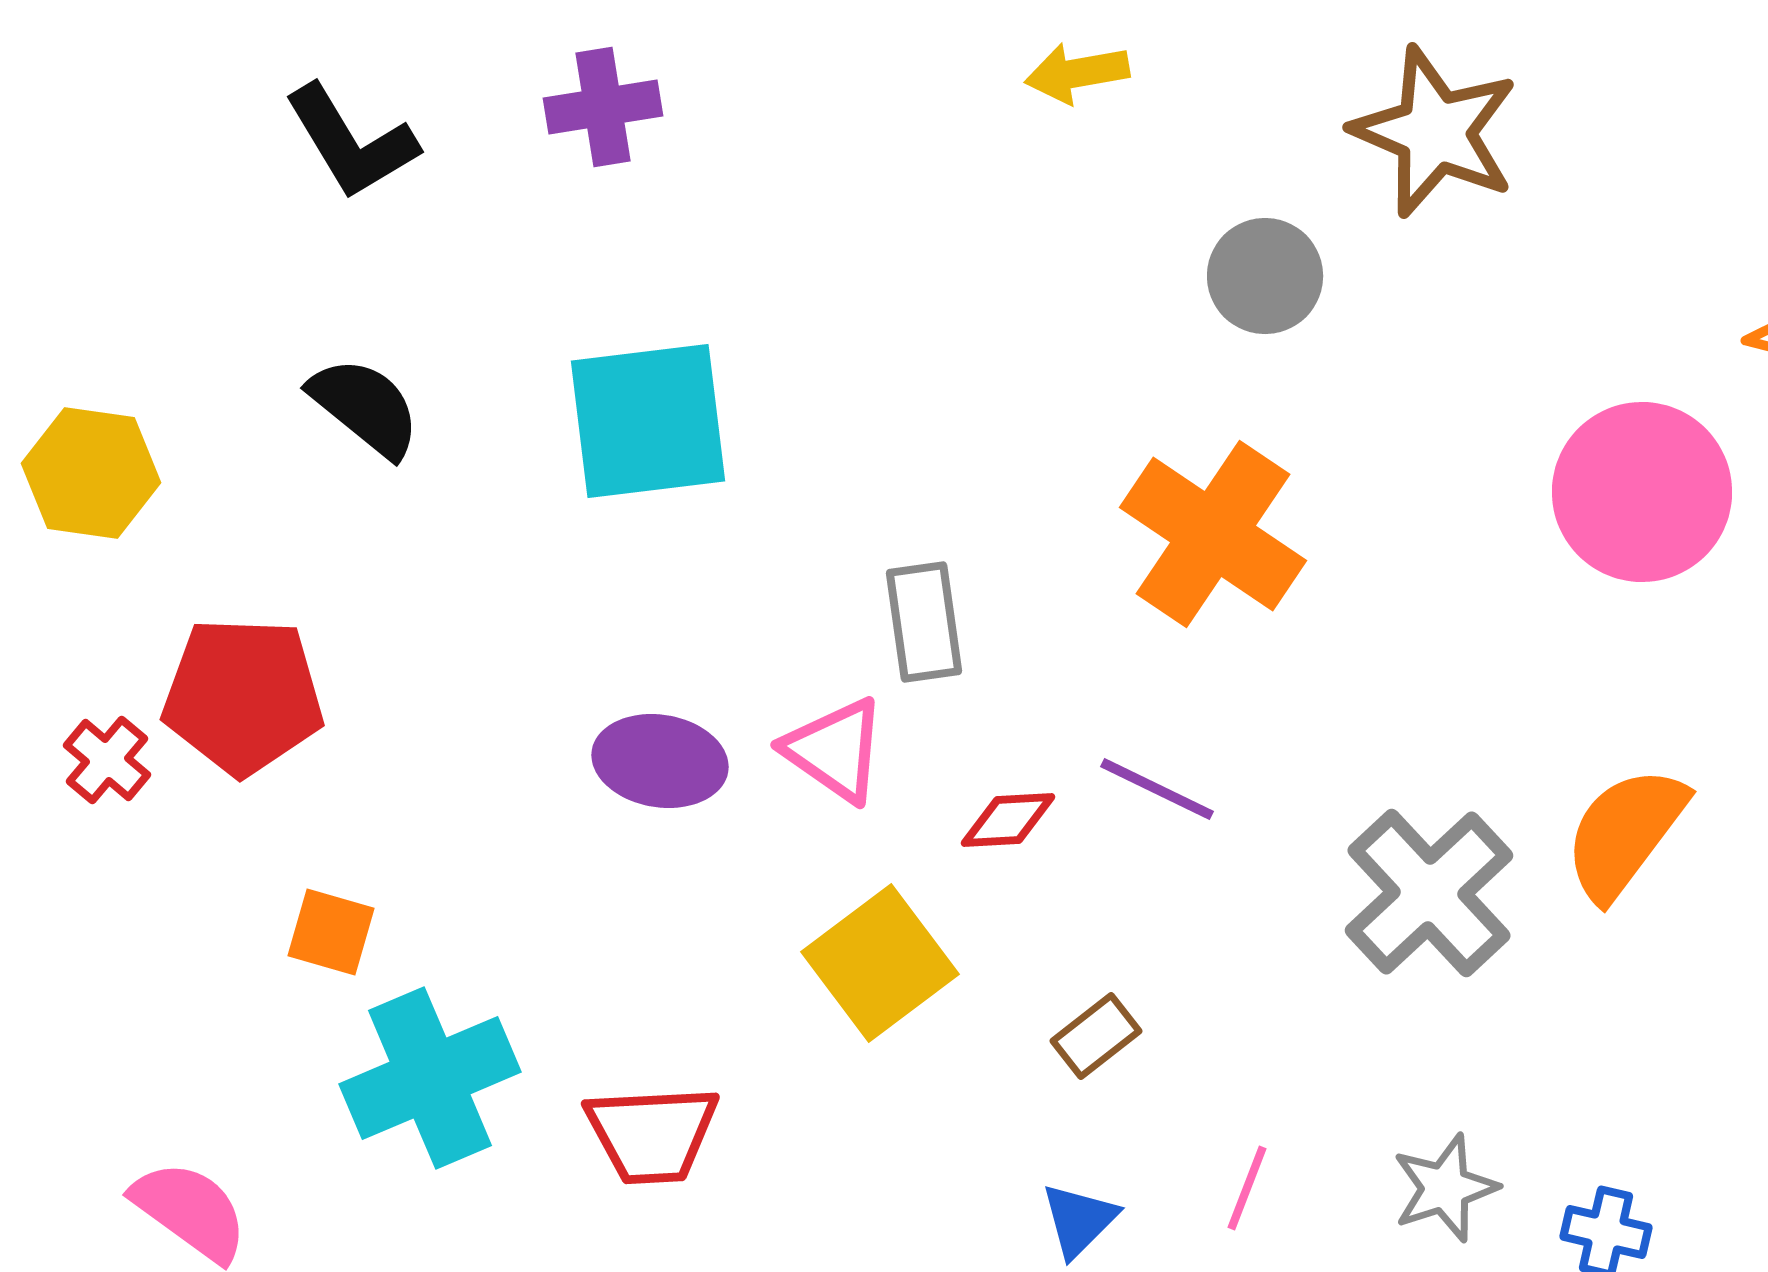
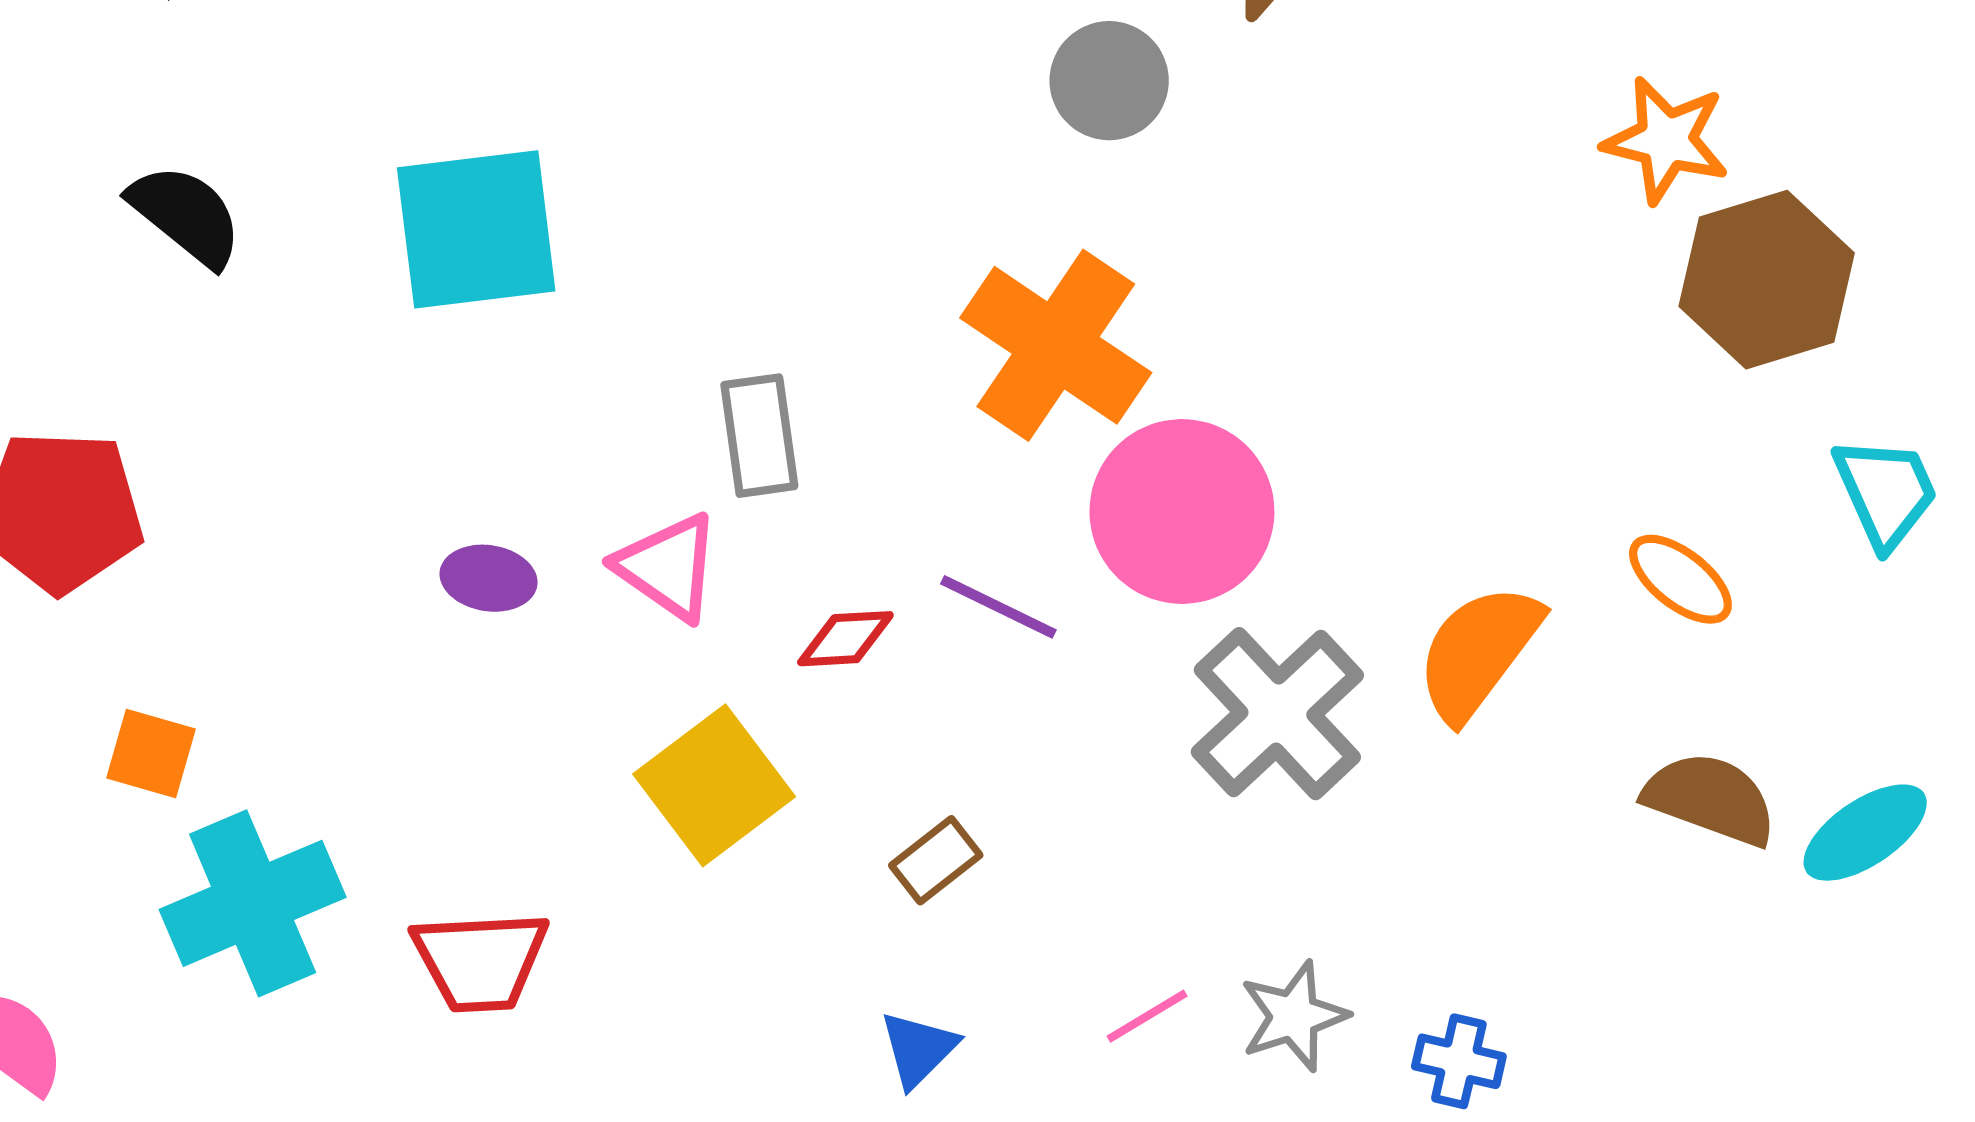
pink circle: (1642, 492) -> (1182, 511), moved
purple ellipse: (660, 761) -> (489, 578), size x0.7
pink line: (1247, 1188) -> (1147, 1016), moved, turned 38

